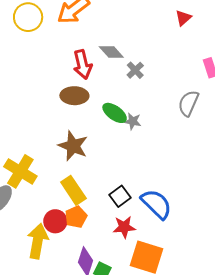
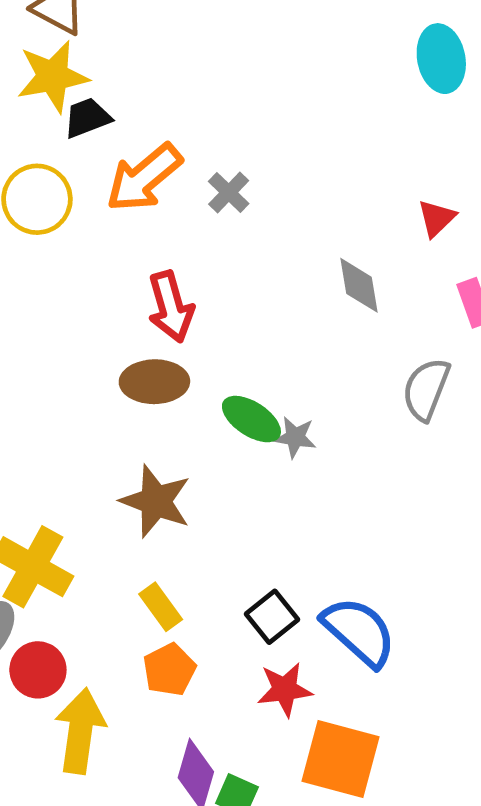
red triangle: (183, 18) -> (437, 218), moved
gray diamond: (111, 52) -> (359, 285), moved, turned 35
gray cross: (135, 70) -> (229, 192), moved
yellow rectangle: (73, 190) -> (161, 607), size x0.7
red circle: (55, 221) -> (38, 670), moved

